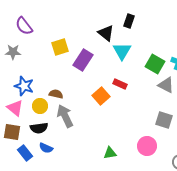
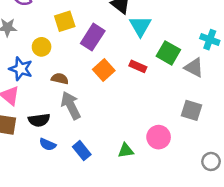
green square: (155, 64) -> (168, 53), moved
orange square: (101, 96) -> (104, 70), moved
yellow circle: (40, 106) -> (42, 47), moved
pink circle: (147, 146) -> (159, 137), moved
blue rectangle: (25, 153) -> (82, 151), moved

